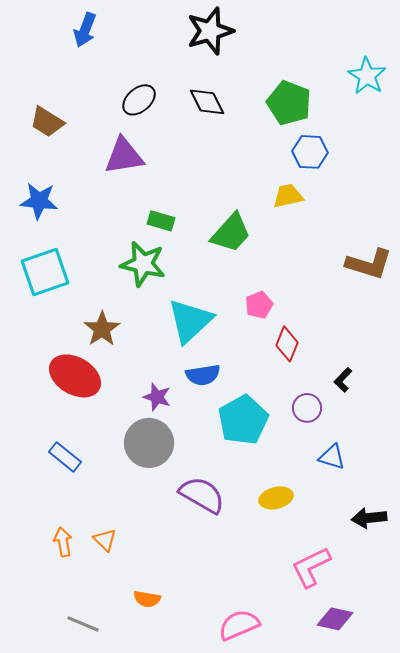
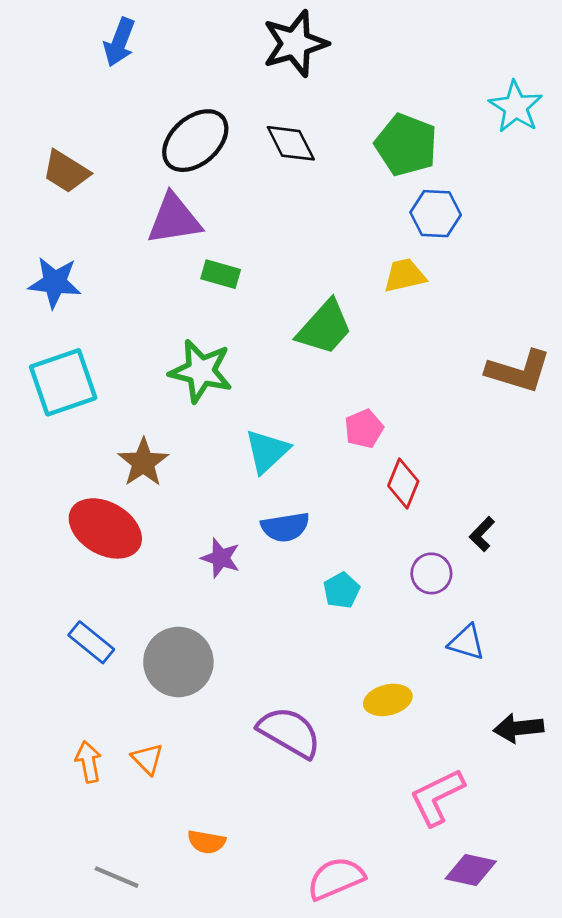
black ellipse: (139, 100) -> (195, 141), size x1.4
green rectangle: (161, 221) -> (221, 274), moved
cyan triangle: (190, 321) -> (267, 451), size x0.7
cyan pentagon: (243, 420) -> (341, 590), size x0.5
gray circle: (149, 443) -> (178, 662), moved
purple semicircle: (202, 495) -> (289, 732), moved

